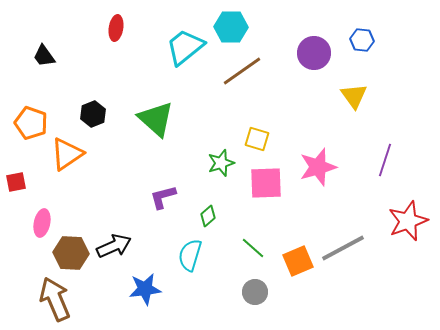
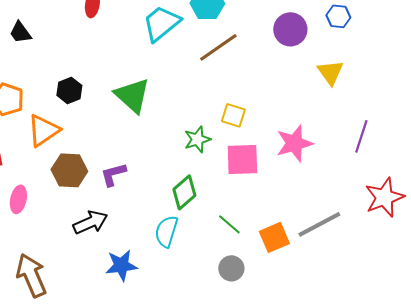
purple L-shape: (163, 197) -> (113, 174), moved
green diamond: (208, 216) -> (184, 192), size x1.6
brown hexagon: (71, 253) -> (69, 170), moved

